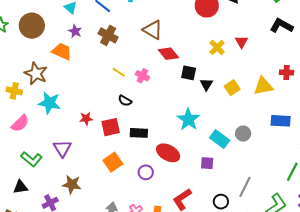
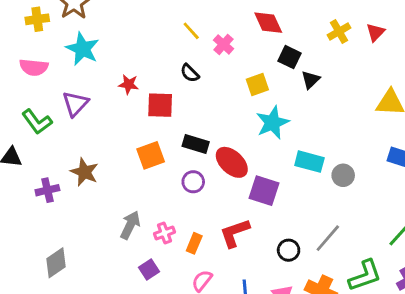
yellow square: (232, 88) -> (257, 84), moved
yellow cross: (14, 91) -> (37, 19), turned -35
pink semicircle: (20, 123) -> (34, 67), turned 36
black rectangle: (139, 133) -> (196, 144), moved
gray circle: (243, 134) -> (343, 175), moved
cyan rectangle: (220, 139) -> (309, 162), turned -36
purple triangle: (62, 148) -> (75, 104), moved
purple square: (207, 163) -> (264, 191), moved, size x1.5

